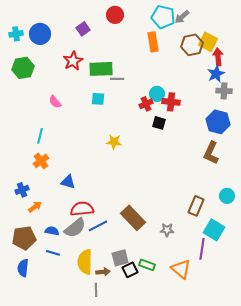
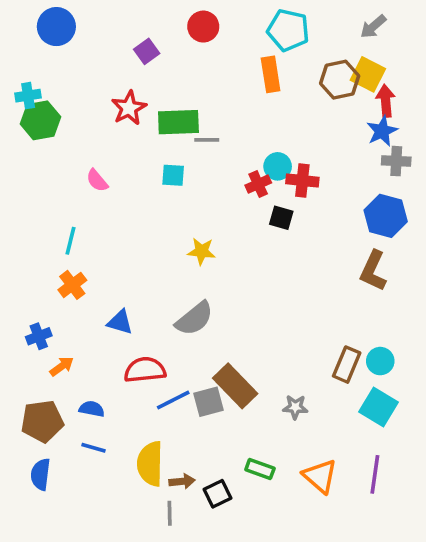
gray arrow: (182, 17) -> (373, 27), moved
cyan cross: (16, 34) -> (28, 96), moved
blue circle: (40, 34) -> (56, 27), moved
cyan circle: (227, 196) -> (380, 361), moved
gray semicircle: (75, 228) -> (194, 319), moved
purple line: (202, 249) -> (375, 474), moved
gray square: (120, 258) -> (209, 402), moved
black square: (130, 270) -> (217, 494), moved

